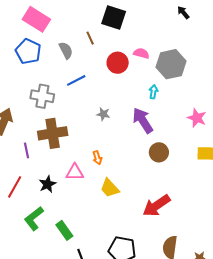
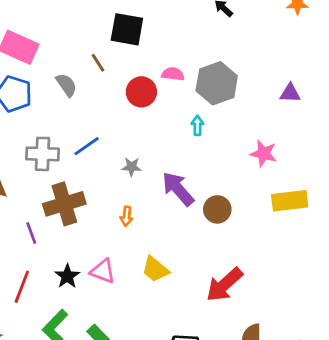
blue line: (76, 80) -> (87, 146), moved
purple arrow: (143, 120) -> (178, 189), moved
orange arrow: (97, 158) -> (126, 216), moved, turned 32
pink triangle: (75, 172) -> (103, 271), moved, turned 30

